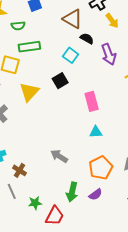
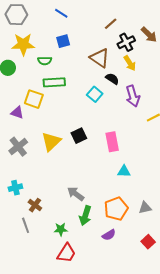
yellow arrow: (112, 21) -> (130, 63), moved
black square: (60, 81) -> (79, 136), moved
yellow triangle: (29, 92) -> (51, 142), moved
cyan triangle: (96, 132) -> (124, 171), moved
green arrow: (72, 192) -> (85, 216), moved
green star: (35, 203) -> (61, 229), moved

